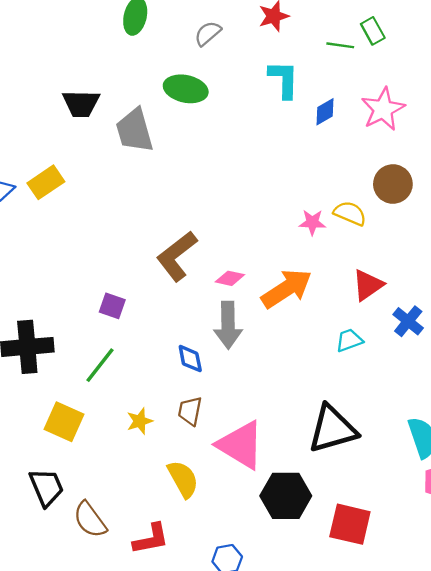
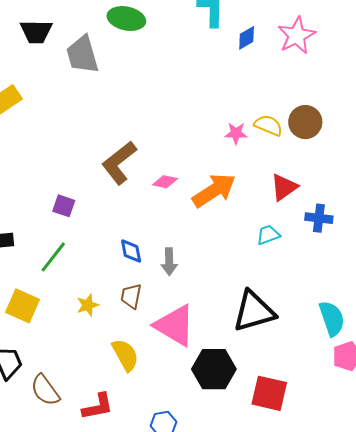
brown circle: (393, 184) -> (305, 122), moved
blue cross: (408, 321) -> (319, 218), turned -32
gray arrow: (228, 325) -> (169, 262), moved, size x0.7

